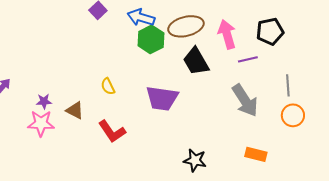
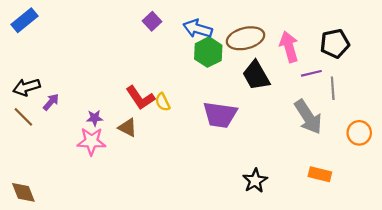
gray line: (288, 85) -> (333, 88), moved
red L-shape: (112, 131) -> (140, 98), moved
black star: (195, 160) -> (255, 181), turned 30

